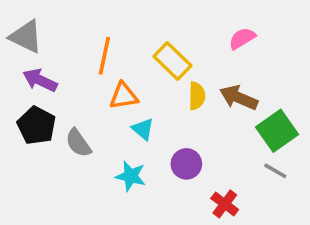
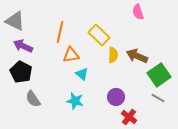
pink semicircle: (242, 38) -> (138, 12), moved, turned -77
gray semicircle: (78, 143) -> (33, 99), moved
purple circle: (186, 164) -> (116, 97), moved

